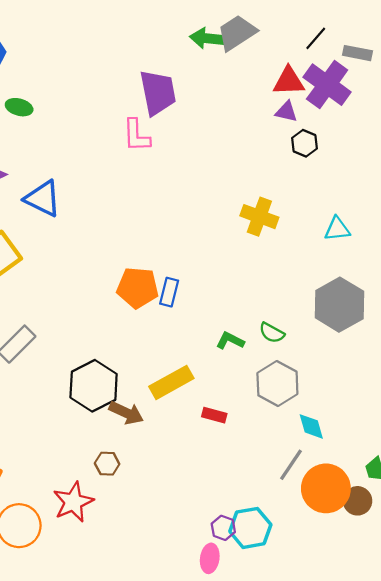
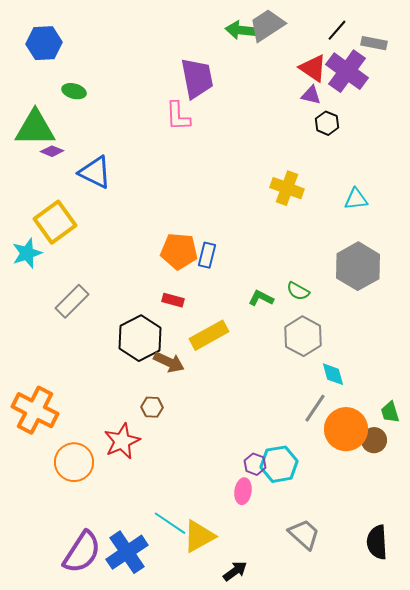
red triangle: (289, 81) -> (313, 68), turned 36
red rectangle: (214, 415) -> (173, 300), moved

